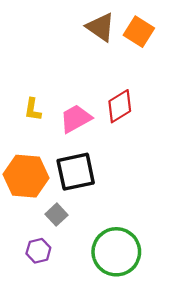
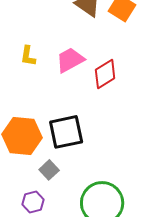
yellow L-shape: (33, 110) -> (28, 56), moved
pink trapezoid: (76, 119) -> (70, 60), moved

